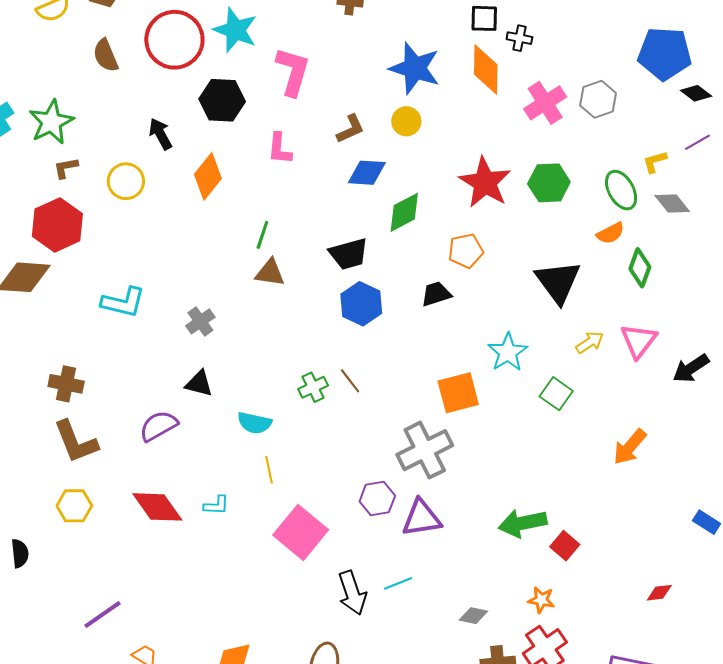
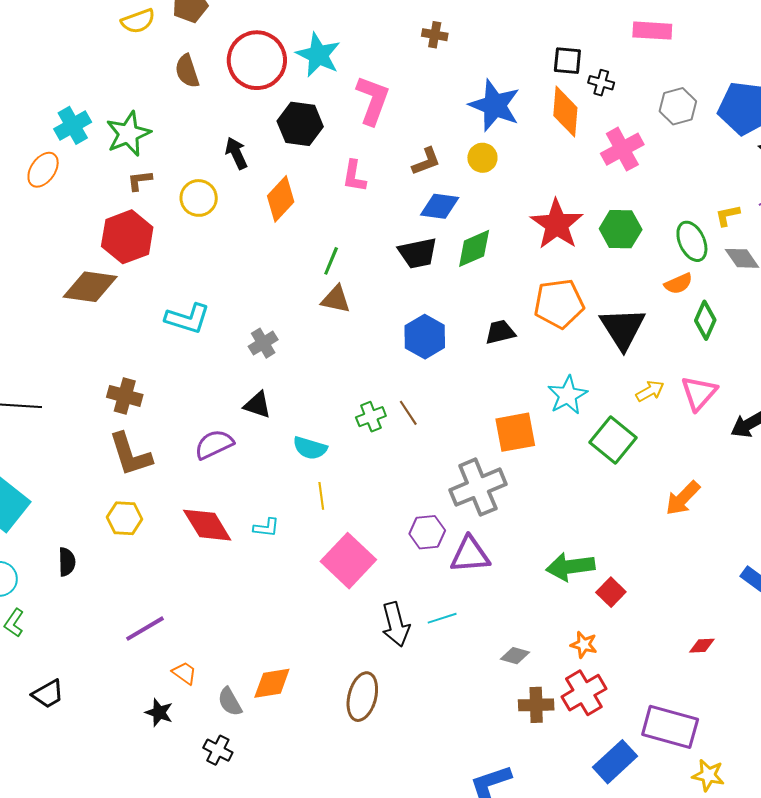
gray hexagon: (598, 99) -> (678, 106), moved
orange pentagon: (466, 251) -> (559, 304), moved, size x1.4
black trapezoid: (349, 254) -> (418, 253), moved
green square: (556, 394) -> (613, 440), size x1.4

